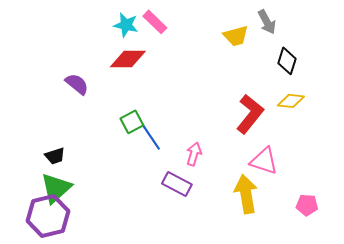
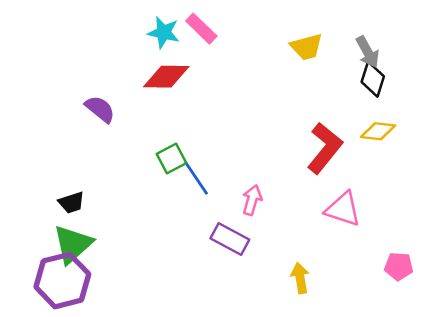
gray arrow: (267, 22) -> (368, 52), moved
yellow arrow: (246, 194) -> (300, 278), moved, size x0.6

